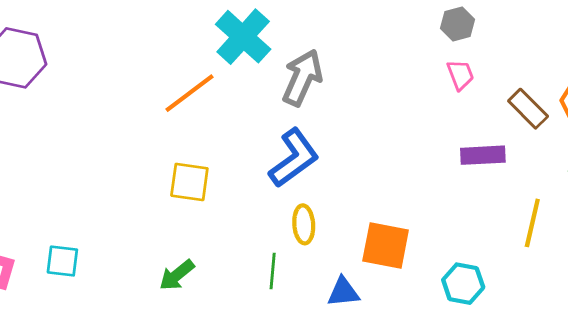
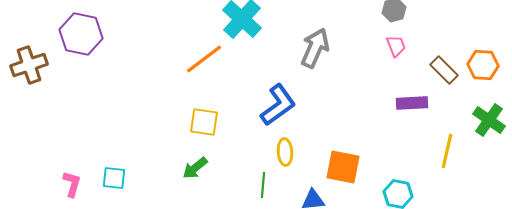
gray arrow: (302, 78) -> (315, 48), moved
green arrow: (177, 275) -> (195, 168), moved

